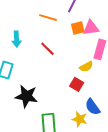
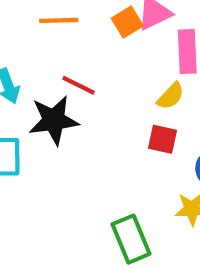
black star: (26, 96) -> (54, 120), moved

